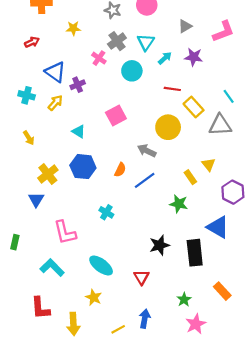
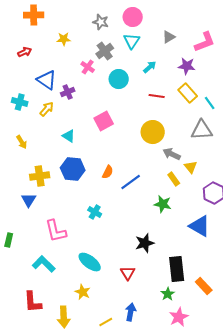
cyan triangle: (146, 42) -> (132, 41), moved
purple star: (194, 57) -> (187, 66), moved
yellow rectangle: (194, 107) -> (188, 93), moved
gray arrow: (147, 151) -> (172, 154), moved
yellow cross: (48, 174) -> (40, 176), turned 30
black rectangle: (195, 253) -> (177, 269), moved

